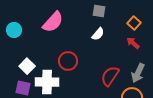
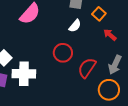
orange square: (134, 23) -> (99, 14), moved
red circle: (68, 61) -> (63, 53), moved

